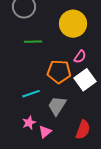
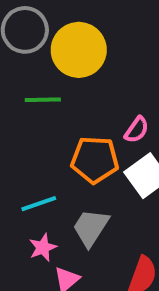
yellow circle: (73, 24) -> (79, 50), moved
pink star: (29, 123) -> (43, 247), moved

